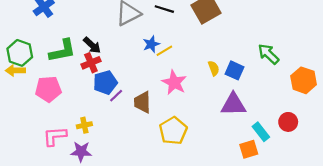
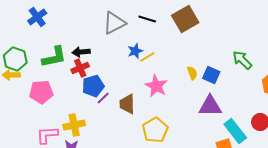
black arrow: (92, 45) -> (81, 52), turned 132
yellow cross: (84, 125) -> (74, 125), size x1.5
cyan rectangle: (261, 132) -> (235, 131), size x1.4

